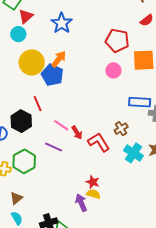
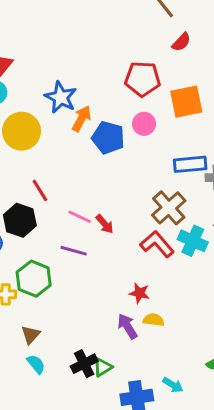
blue star: (62, 23) -> (61, 97), moved
orange arrow: (59, 59) -> (82, 119), moved
blue pentagon: (52, 75) -> (108, 138), moved
brown cross: (121, 129) -> (169, 208), size x1.6
red L-shape: (99, 142) -> (157, 244), moved
yellow semicircle: (93, 194) -> (154, 320), moved

